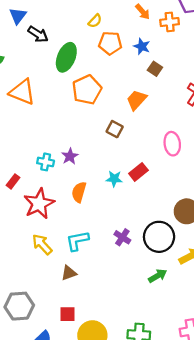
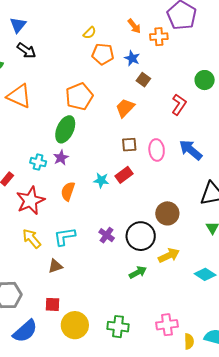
black arrow: (38, 34) -> (26, 51), moved
green ellipse: (66, 57) -> (65, 129), moved
brown square: (115, 129) -> (129, 145), moved, turned -35

